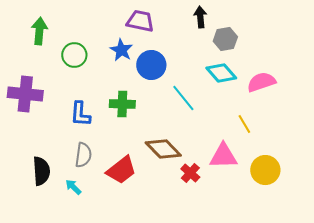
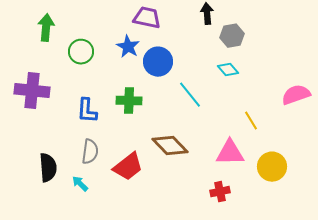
cyan diamond: (221, 73) -> (228, 70), size x0.7
pink semicircle: (261, 82) -> (296, 95), moved
red cross: (190, 173) -> (220, 192), moved, turned 36

